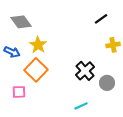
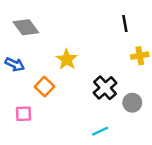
black line: (101, 19) -> (125, 24), turned -64
yellow star: (38, 45) -> (67, 59), moved
orange square: (36, 70) -> (44, 87), size x0.7

